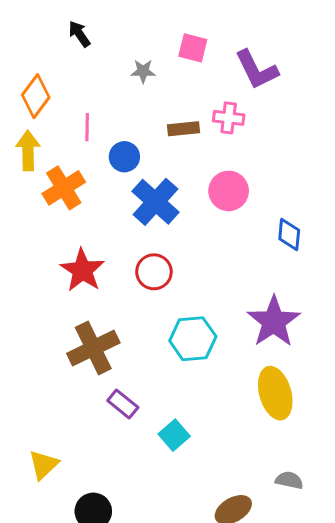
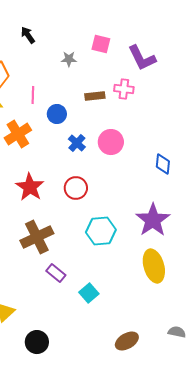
pink circle: (229, 191) -> (111, 142), moved
blue cross: (156, 202) -> (77, 143), size x0.6
gray semicircle: (289, 480) -> (177, 332), moved

